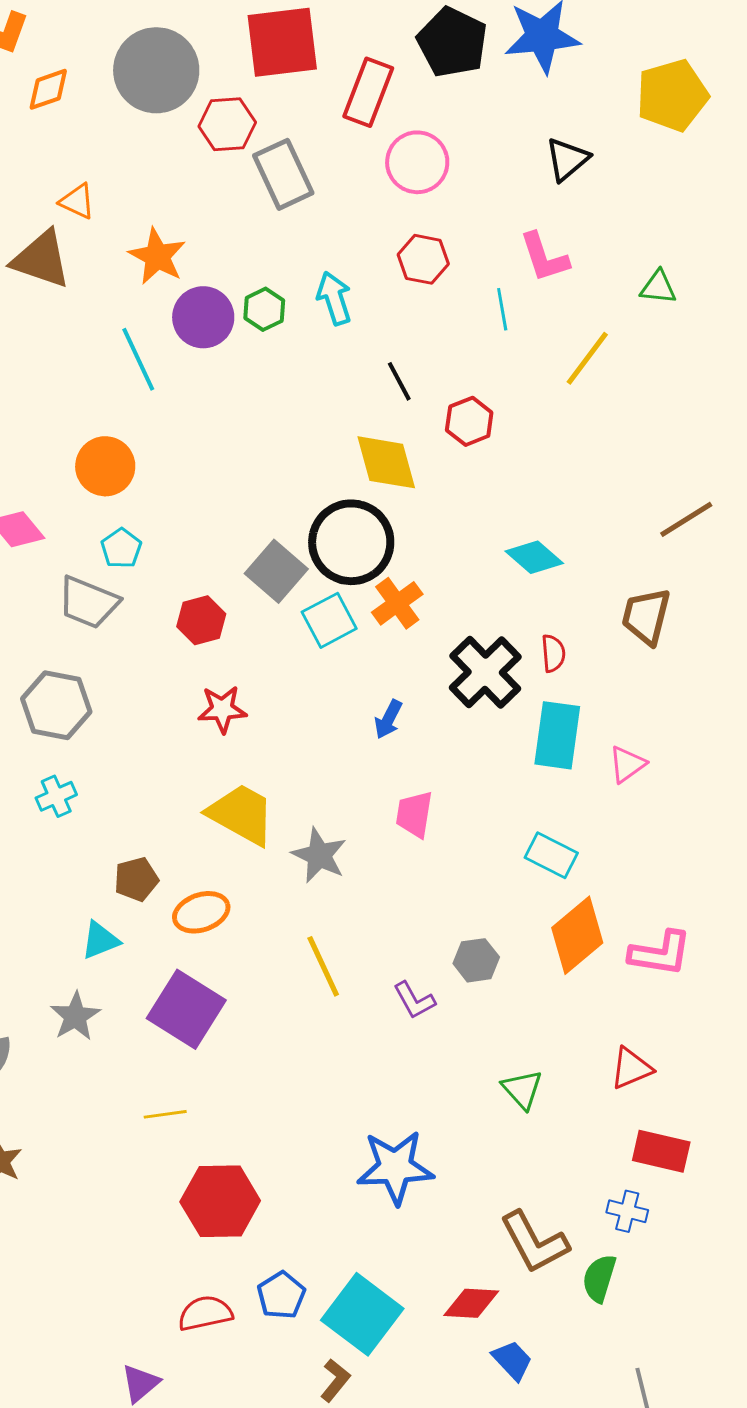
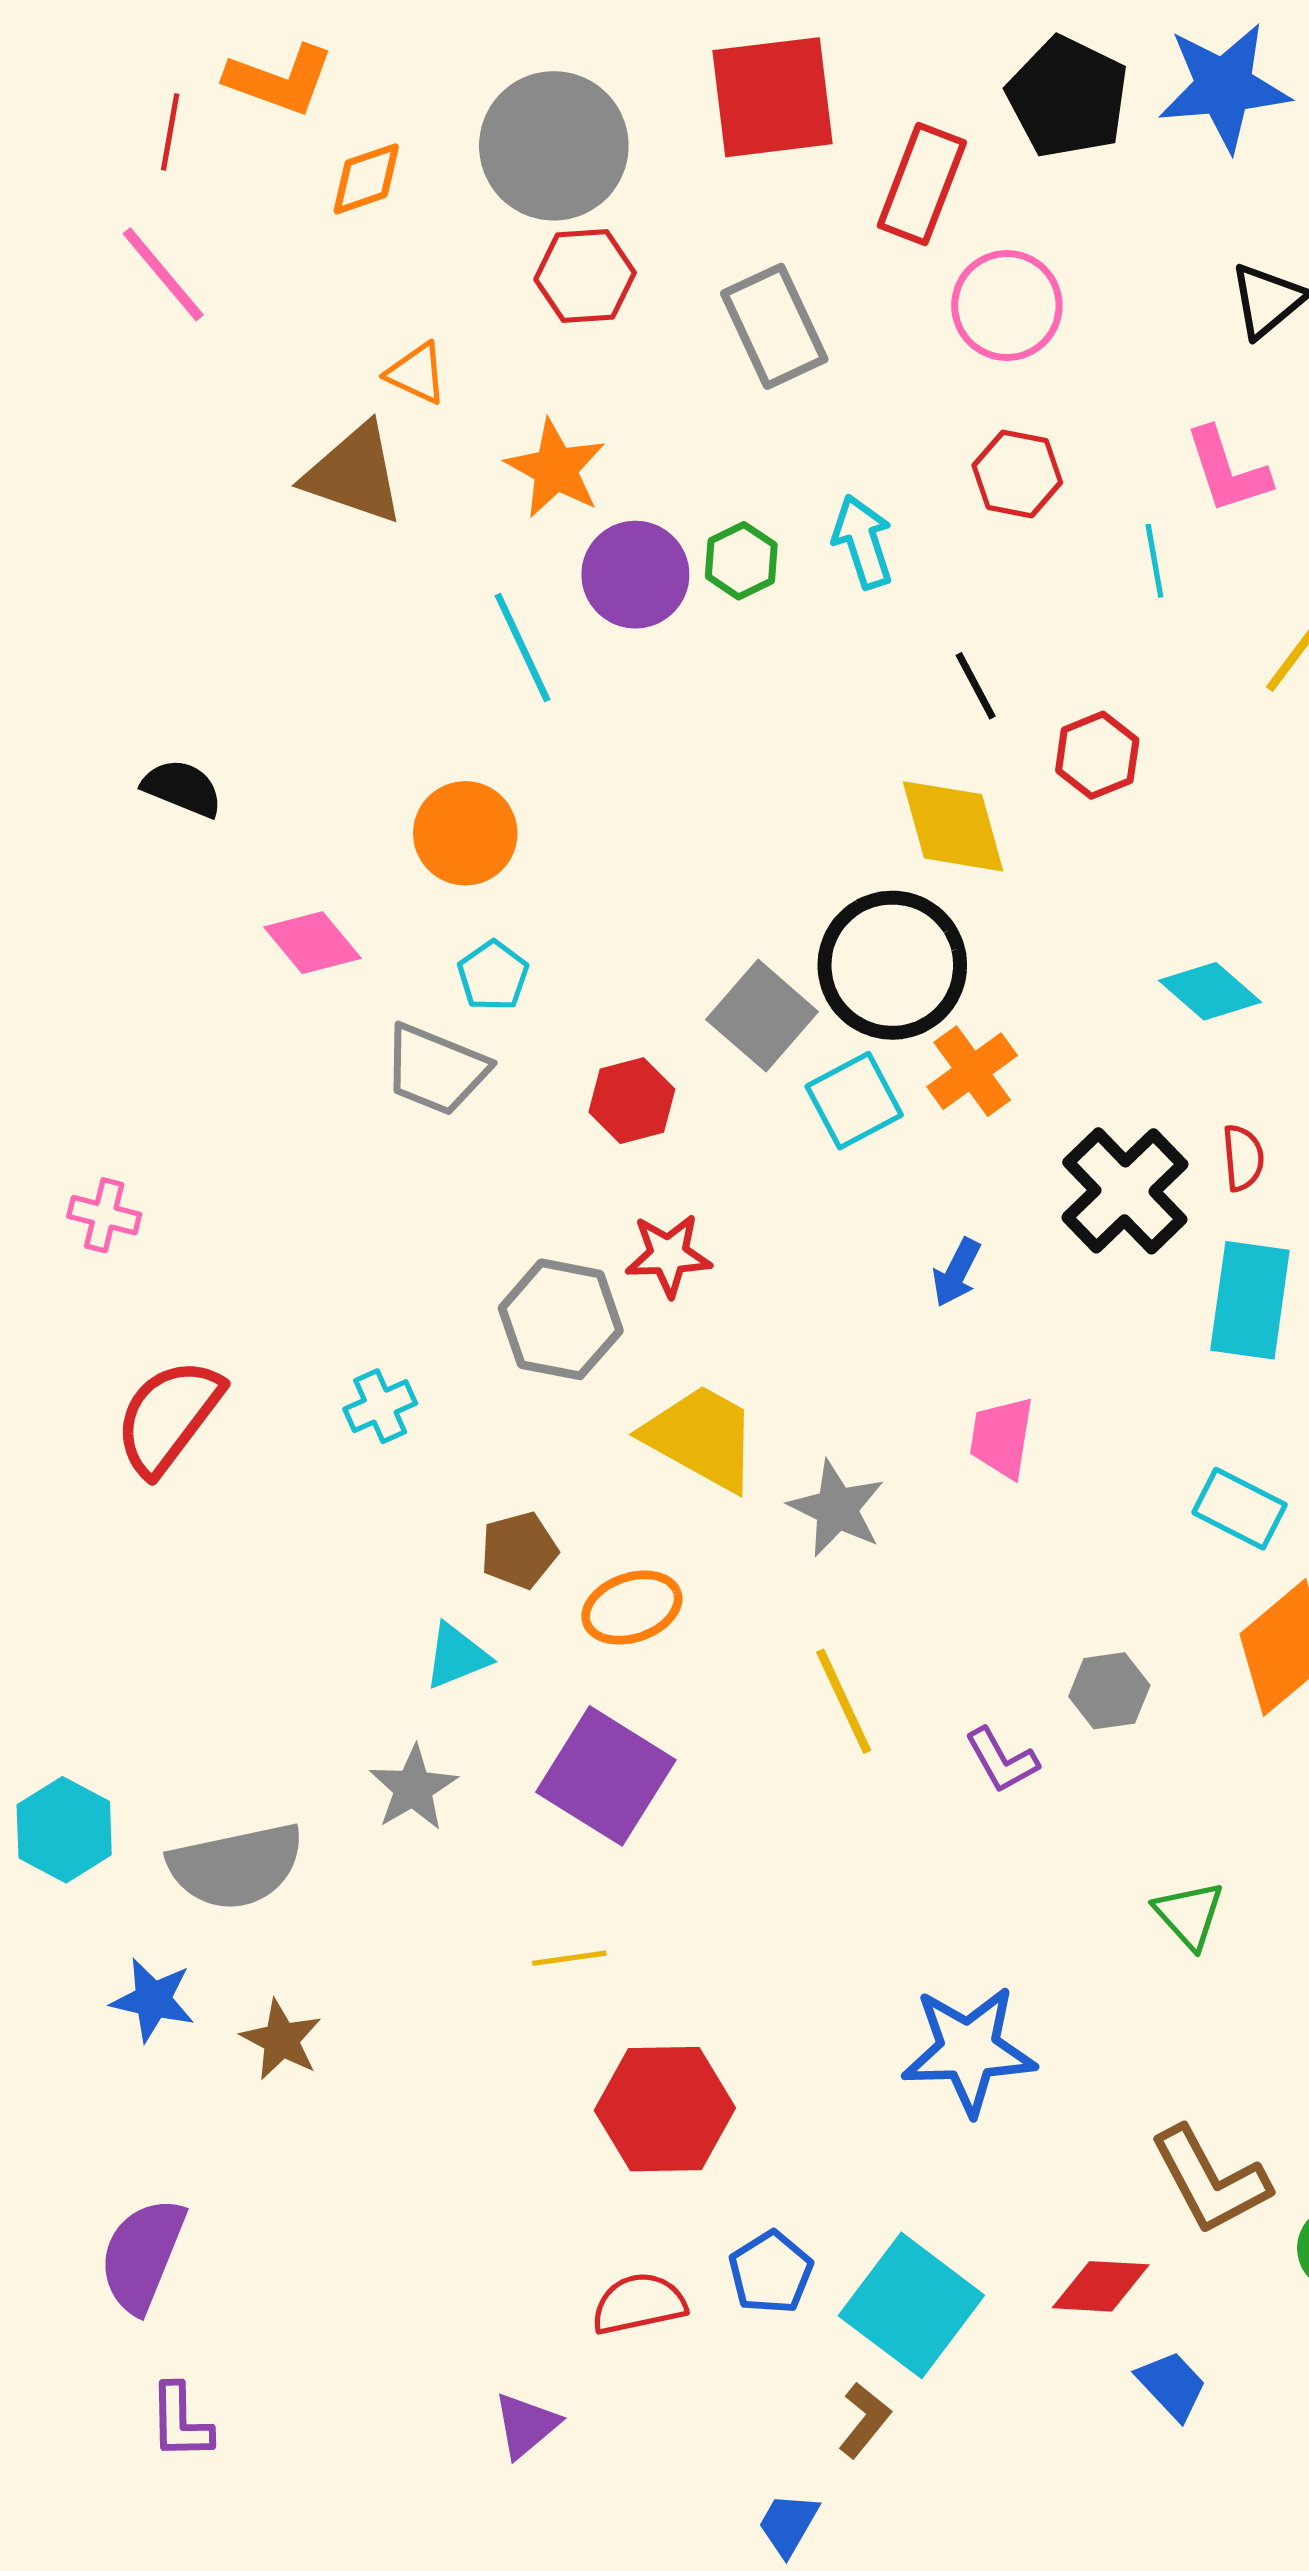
red hexagon: (227, 124) -> (585, 276), moved
gray hexagon: (56, 705) -> (561, 1319), moved

